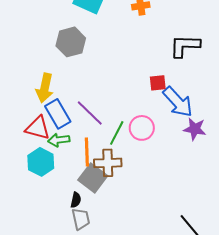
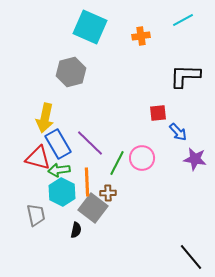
blue arrow: (178, 102) -> (178, 132), size x0.6
cyan hexagon: (41, 162) -> (62, 192), moved
brown cross: (108, 163) -> (108, 193), size x0.6
gray trapezoid: (81, 219) -> (36, 215), moved

